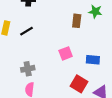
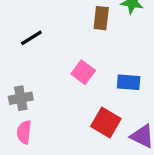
black line: (26, 31) -> (31, 38), moved
pink square: (66, 53) -> (83, 72), turned -32

